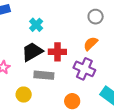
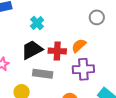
orange semicircle: (91, 44) -> (79, 46), moved
purple cross: (84, 69) -> (83, 69), turned -30

